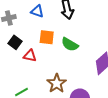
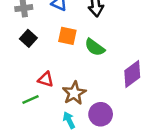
red triangle: (30, 56) -> (46, 79), moved

